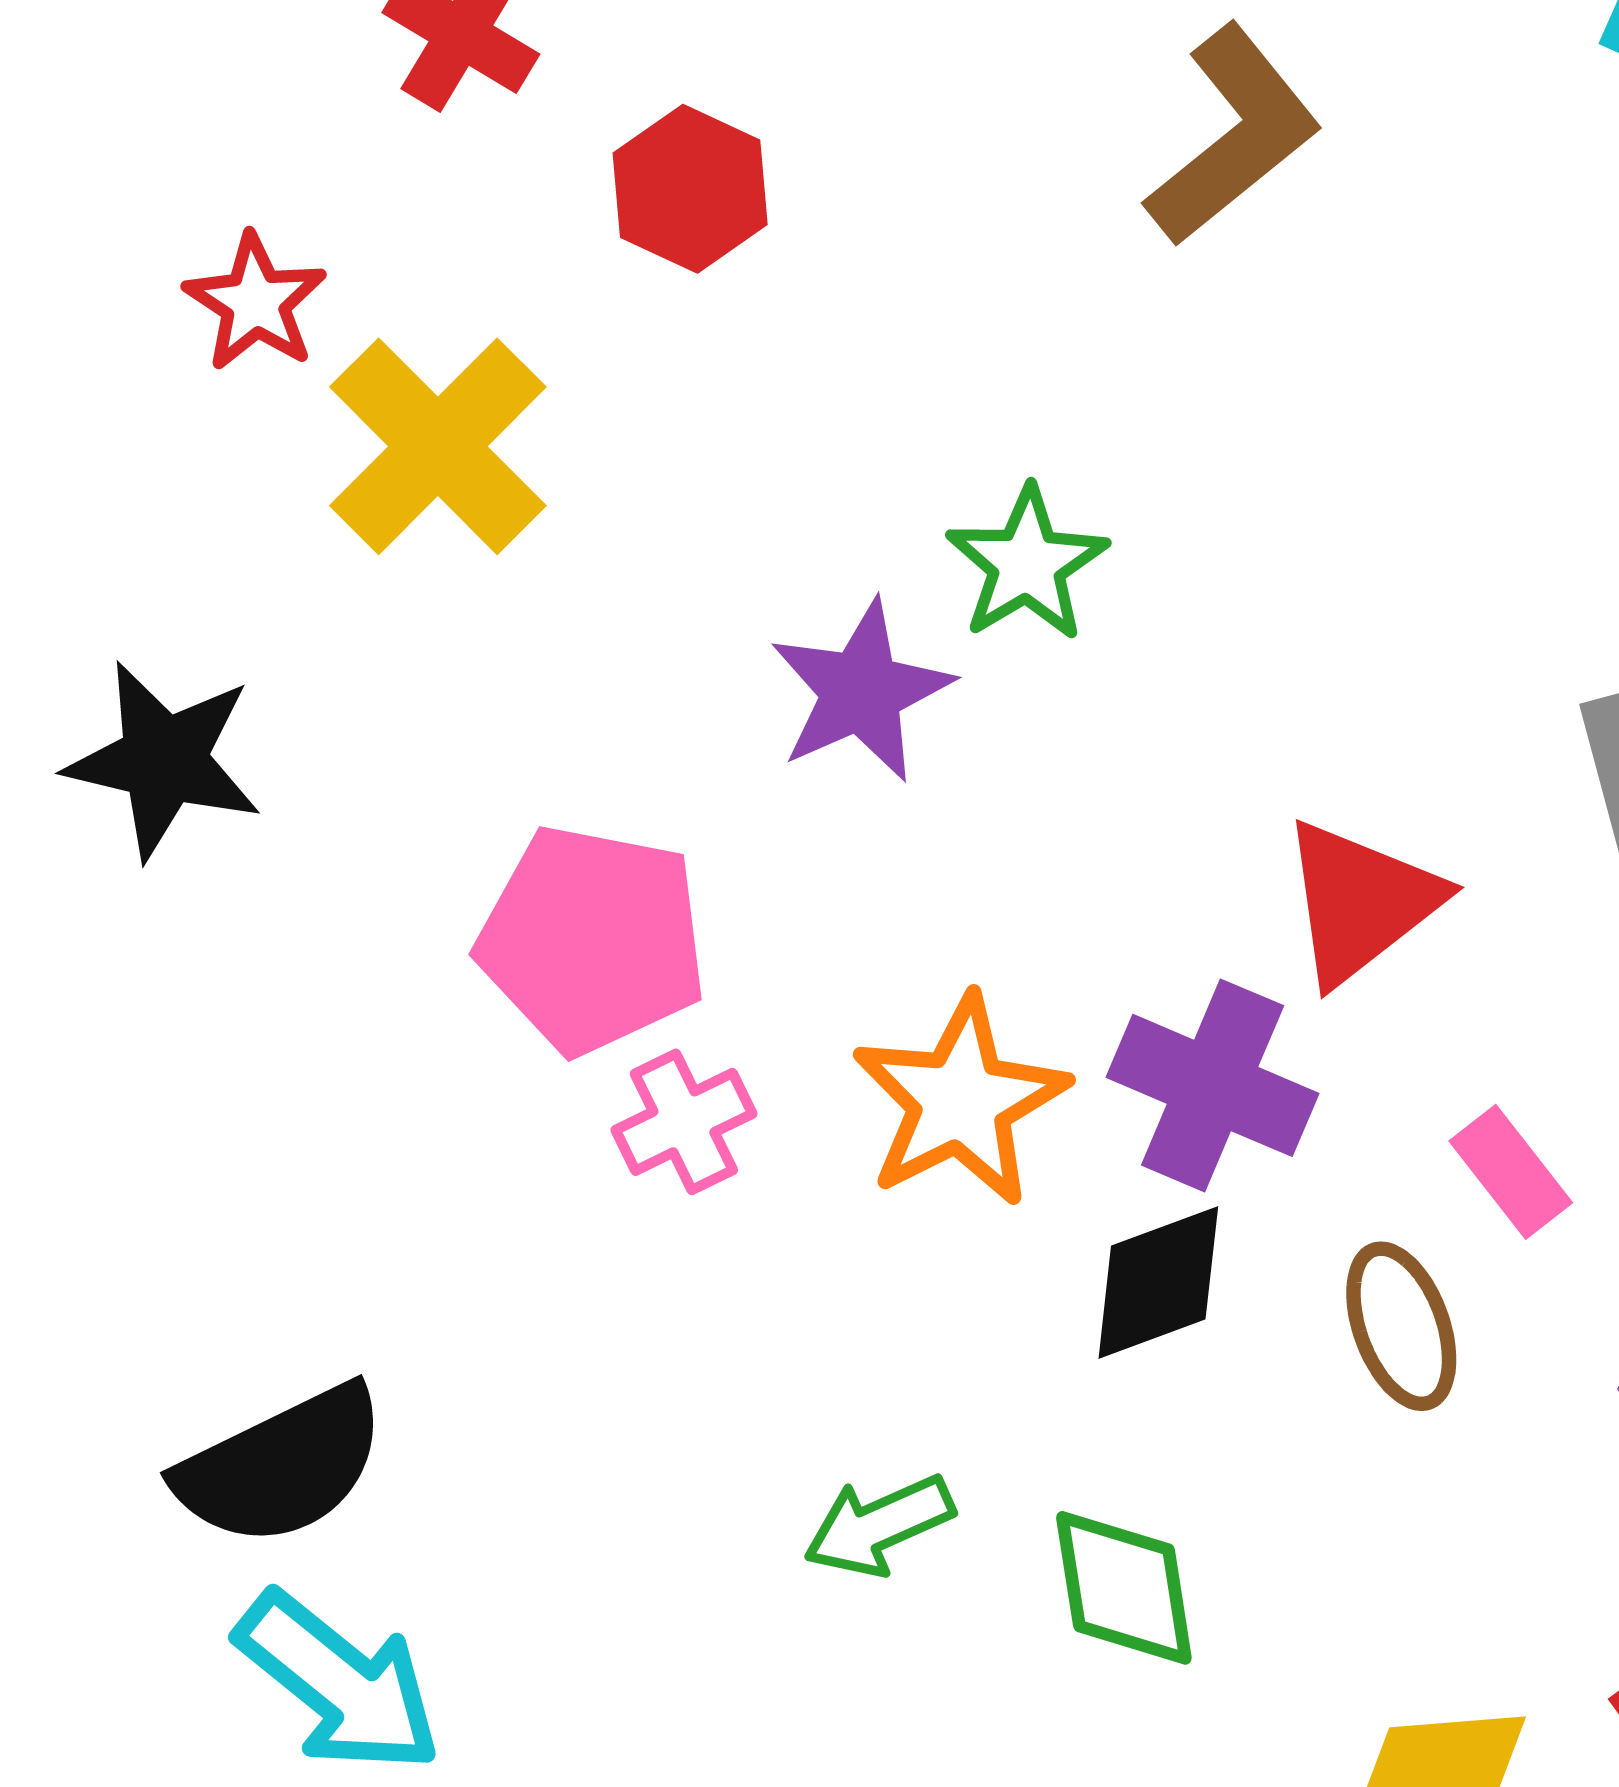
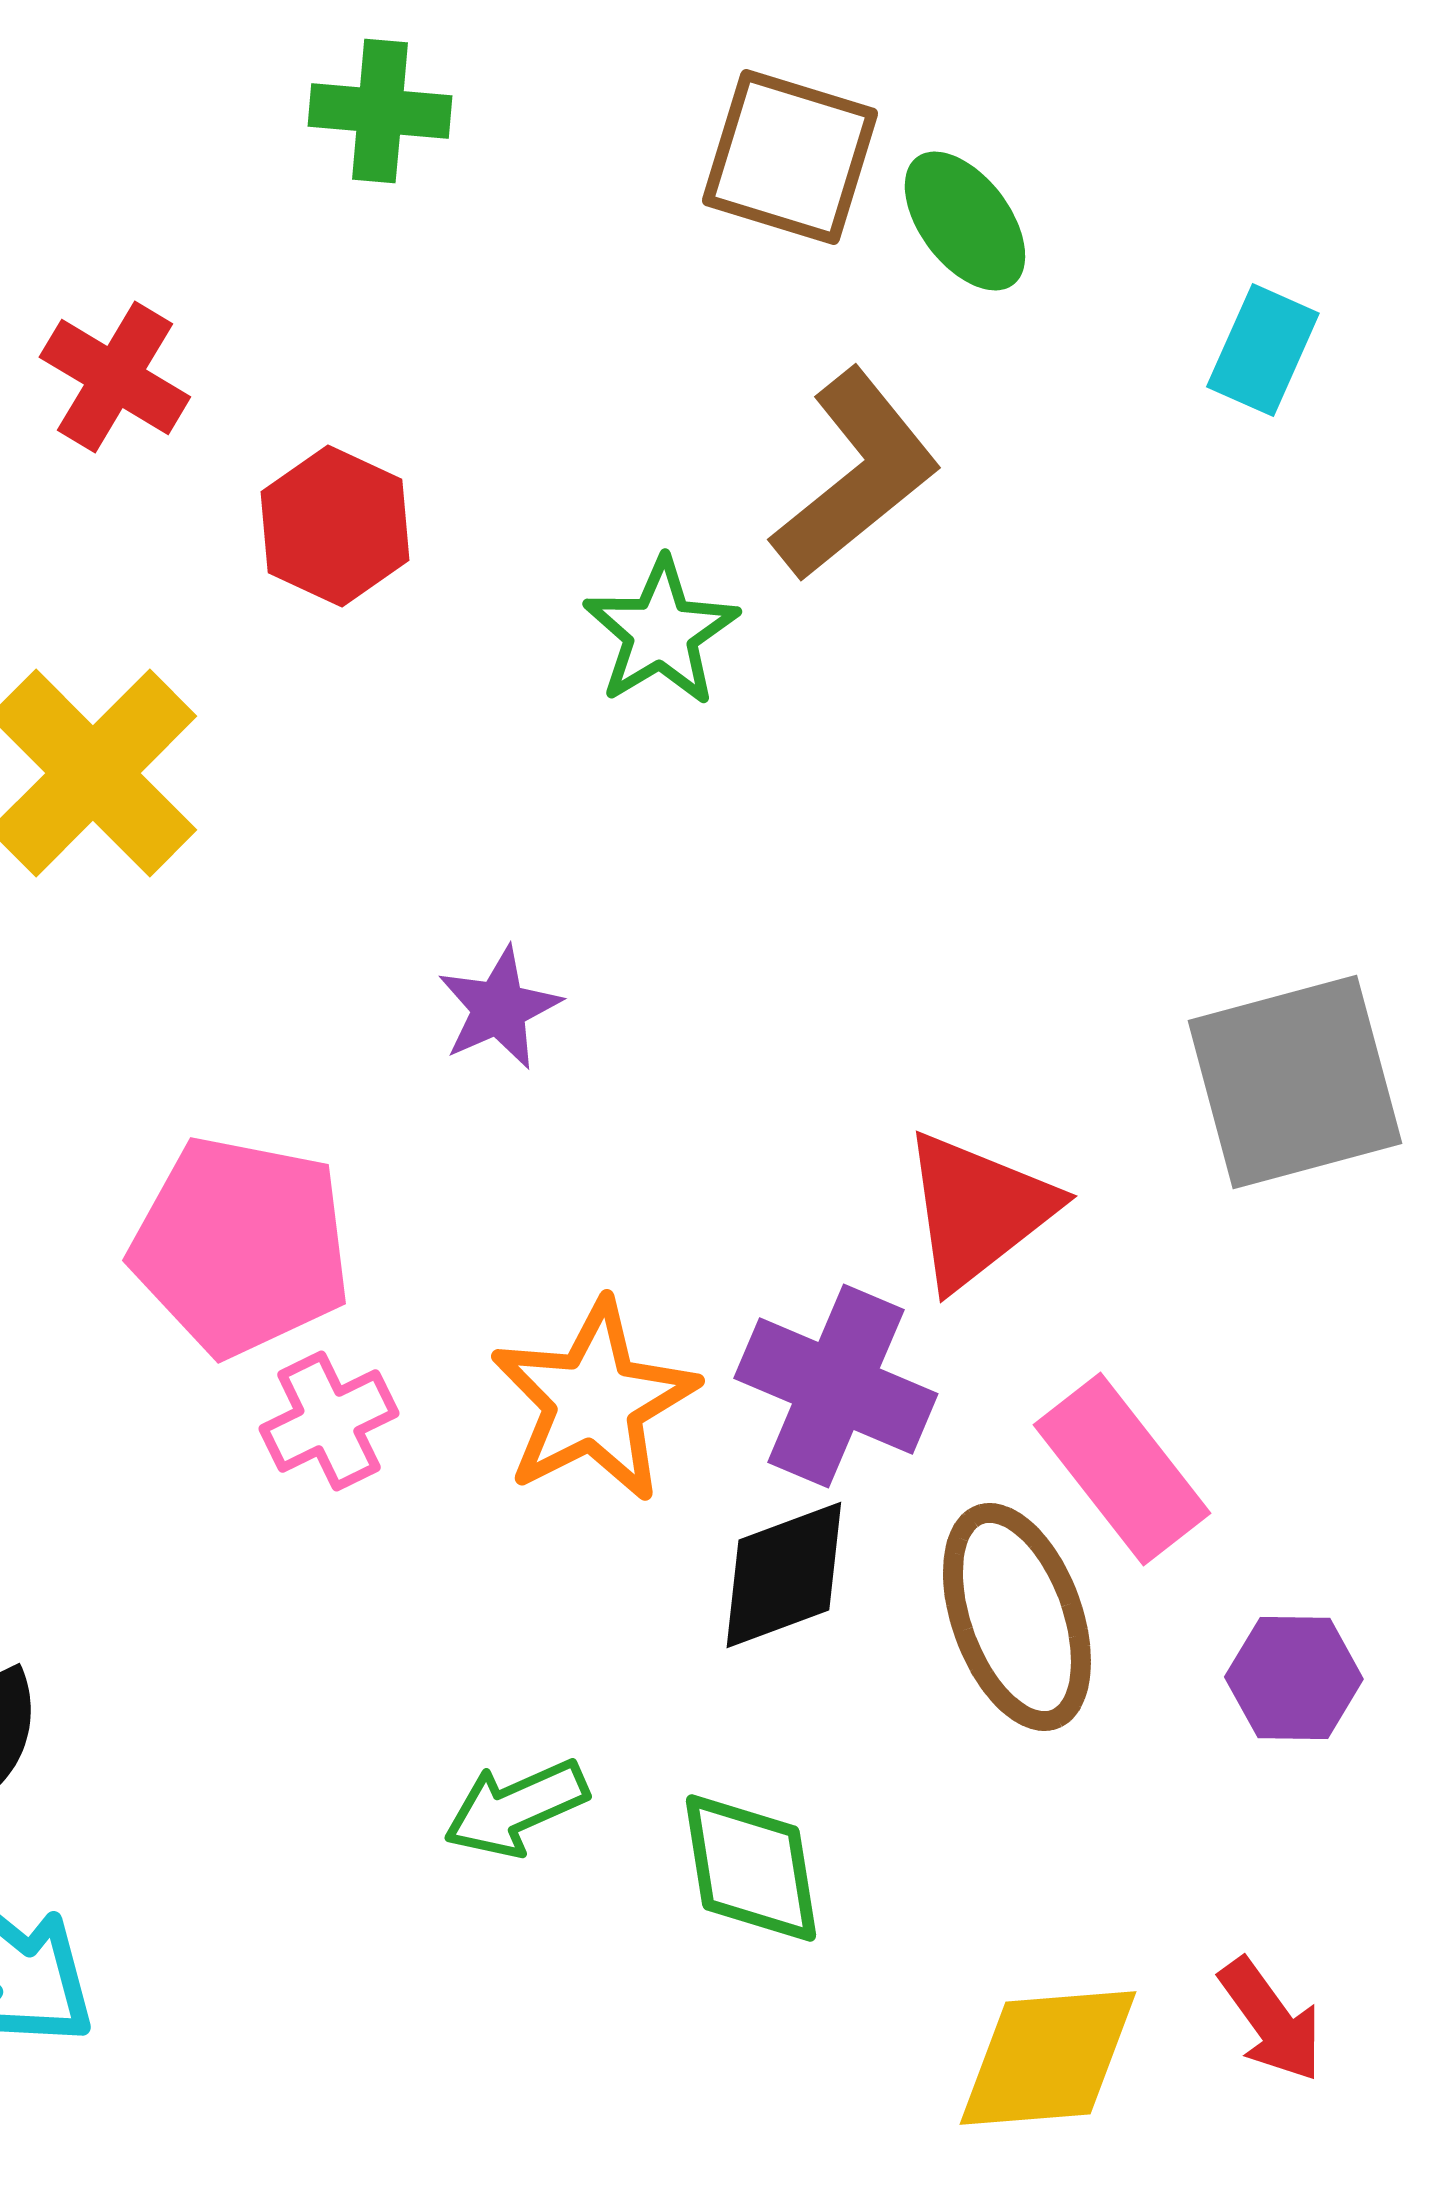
green star: (1027, 564) -> (661, 632), moved
purple star: (861, 691) -> (499, 1008), size x0.7
pink rectangle: (1511, 1172) -> (1122, 1469), size x1.5
brown ellipse: (1401, 1326) -> (1017, 1617), size x1.4

